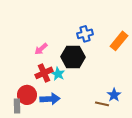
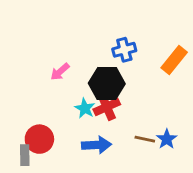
red cross: (44, 73) -> (107, 107), moved
blue arrow: (50, 99) -> (96, 145), moved
brown line: (102, 104) -> (145, 139), moved

